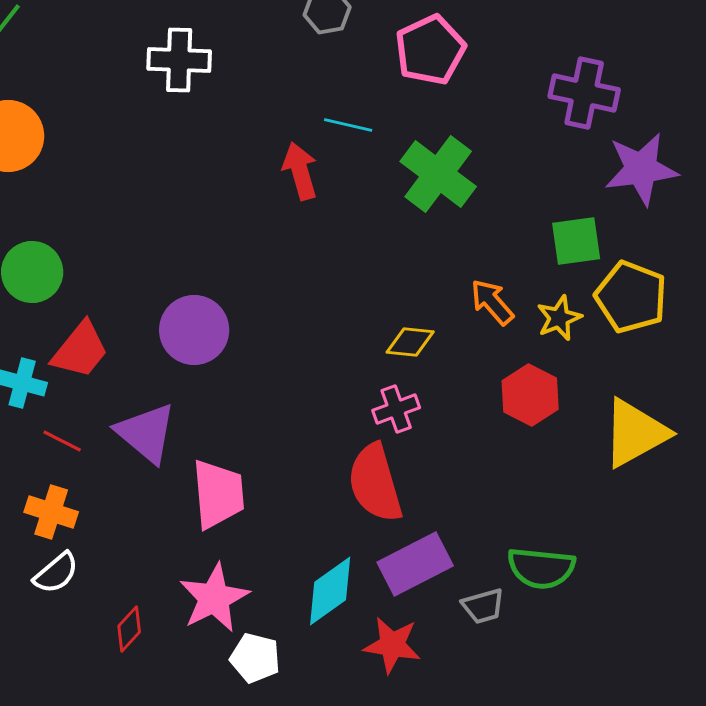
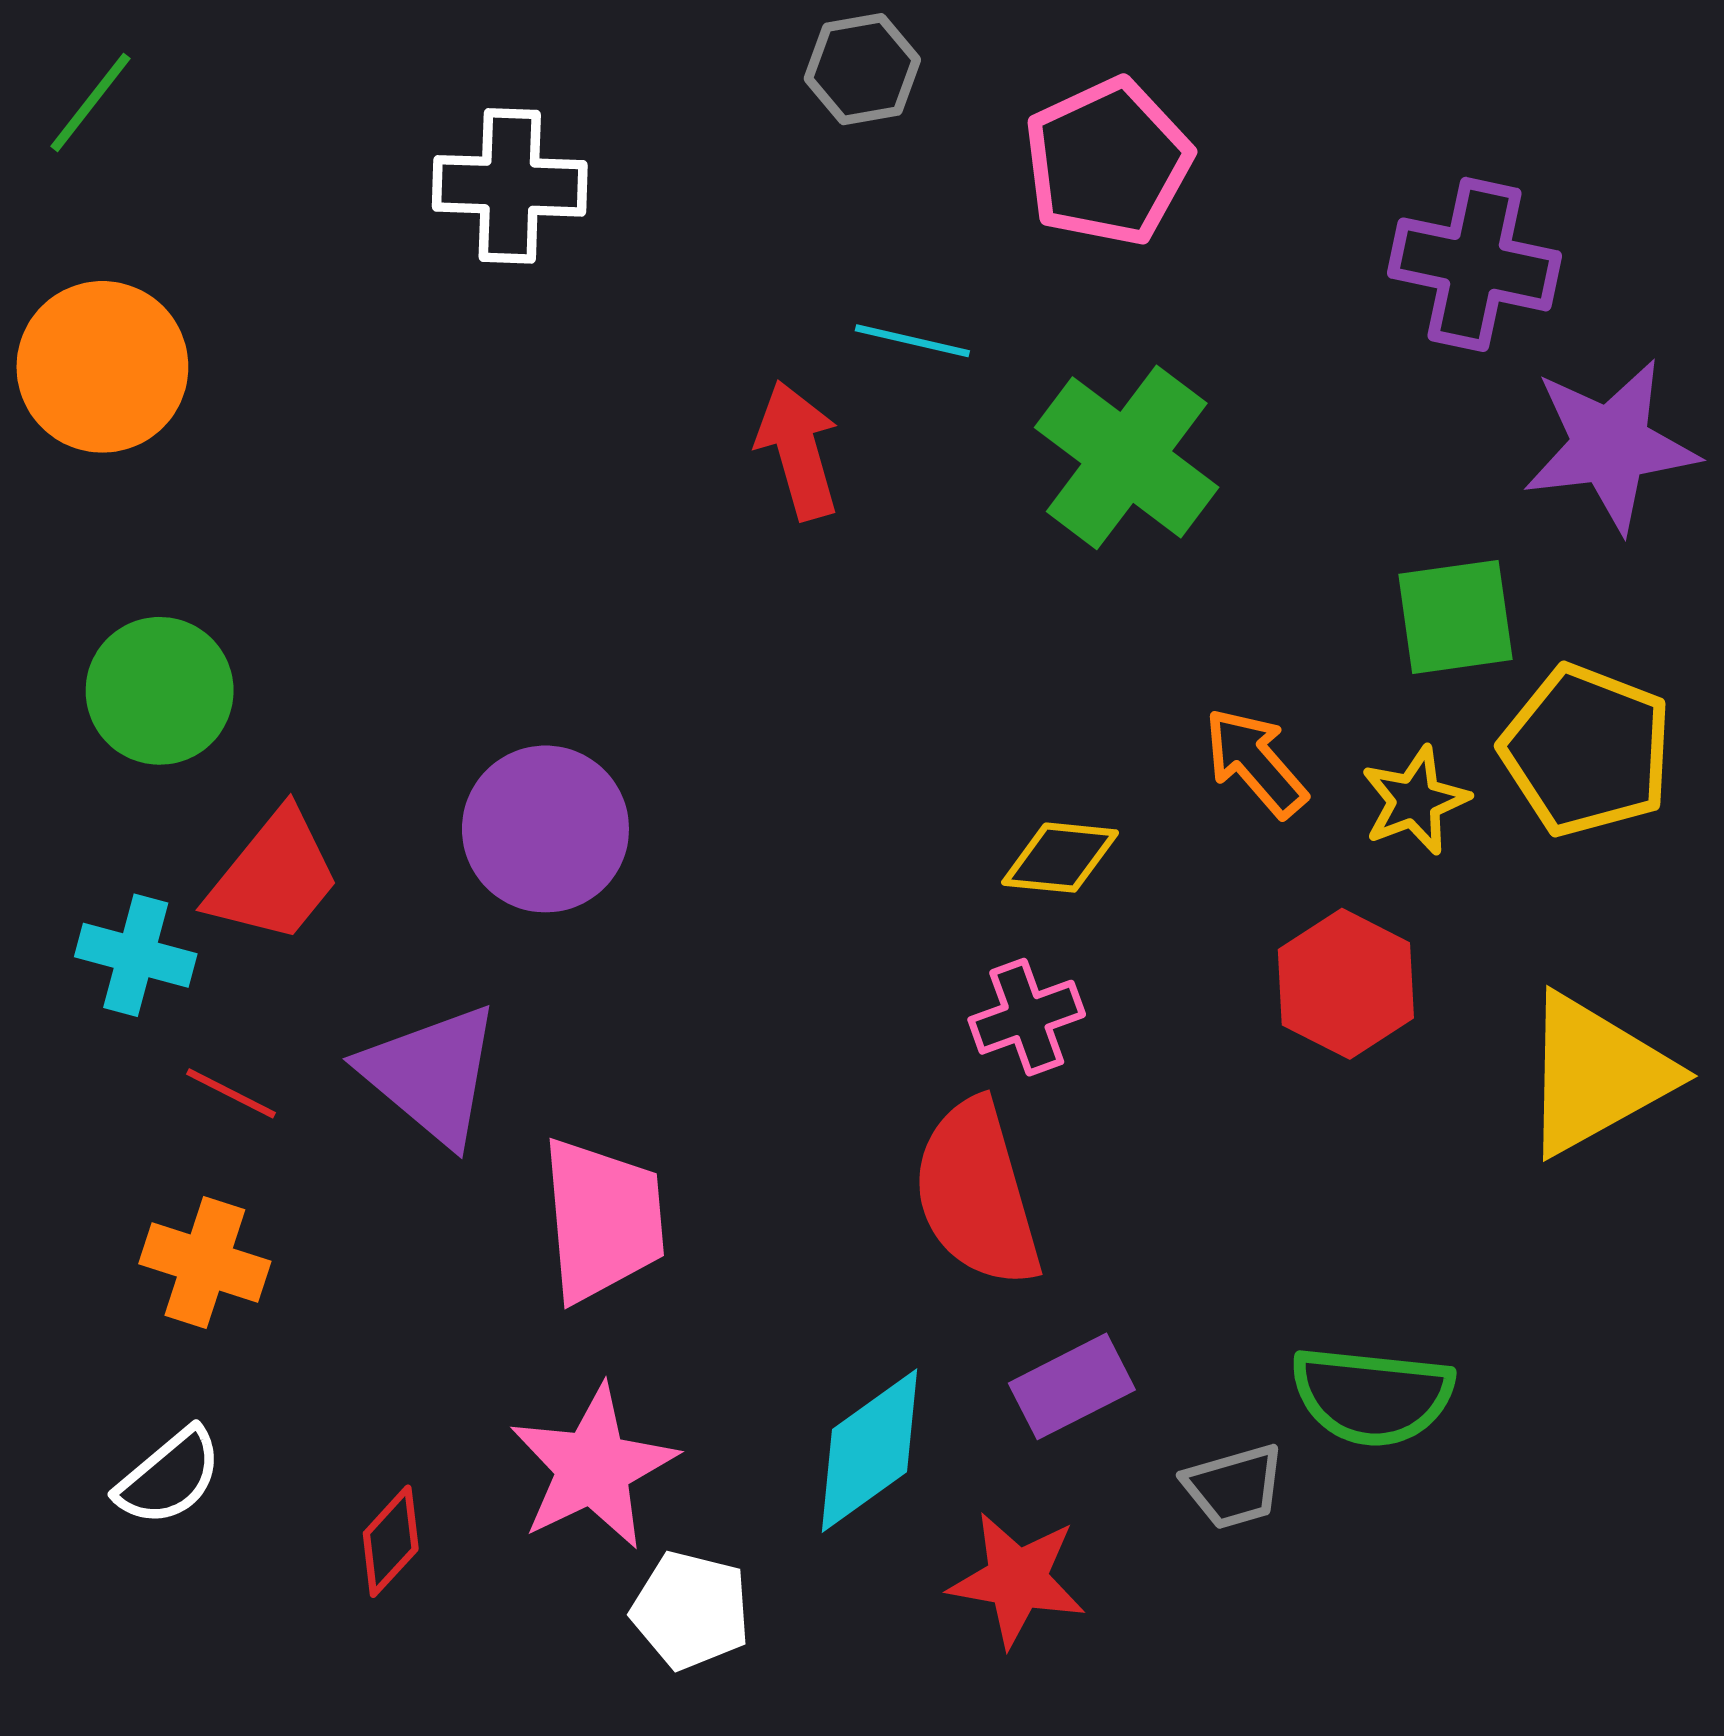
purple rectangle: (415, 564) -> (1072, 1386), size x0.7
white semicircle: (56, 573) -> (169, 1477), moved

